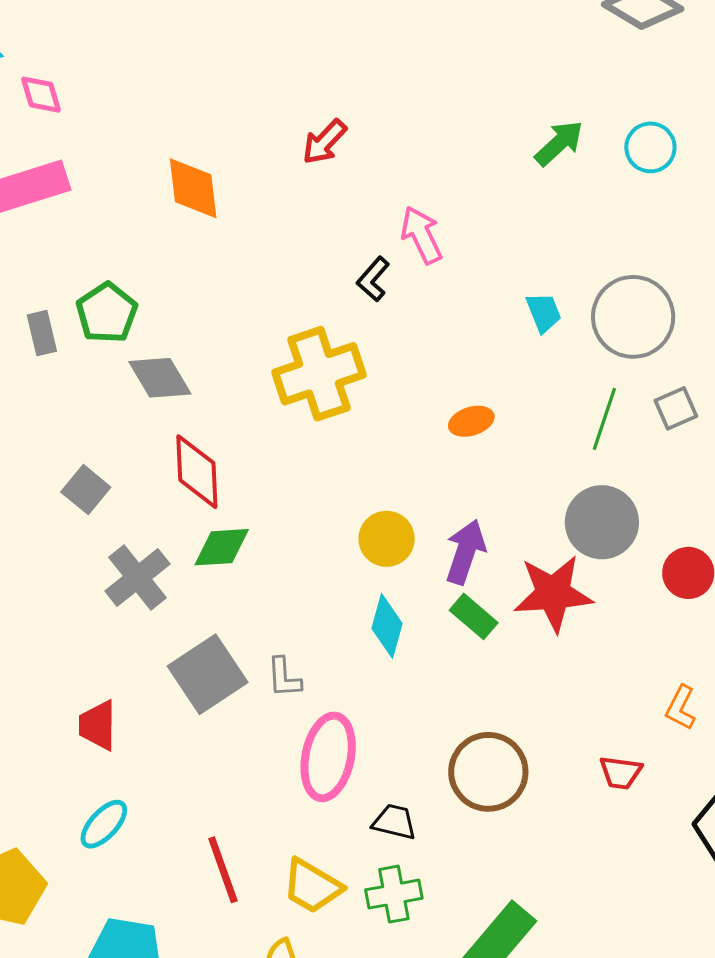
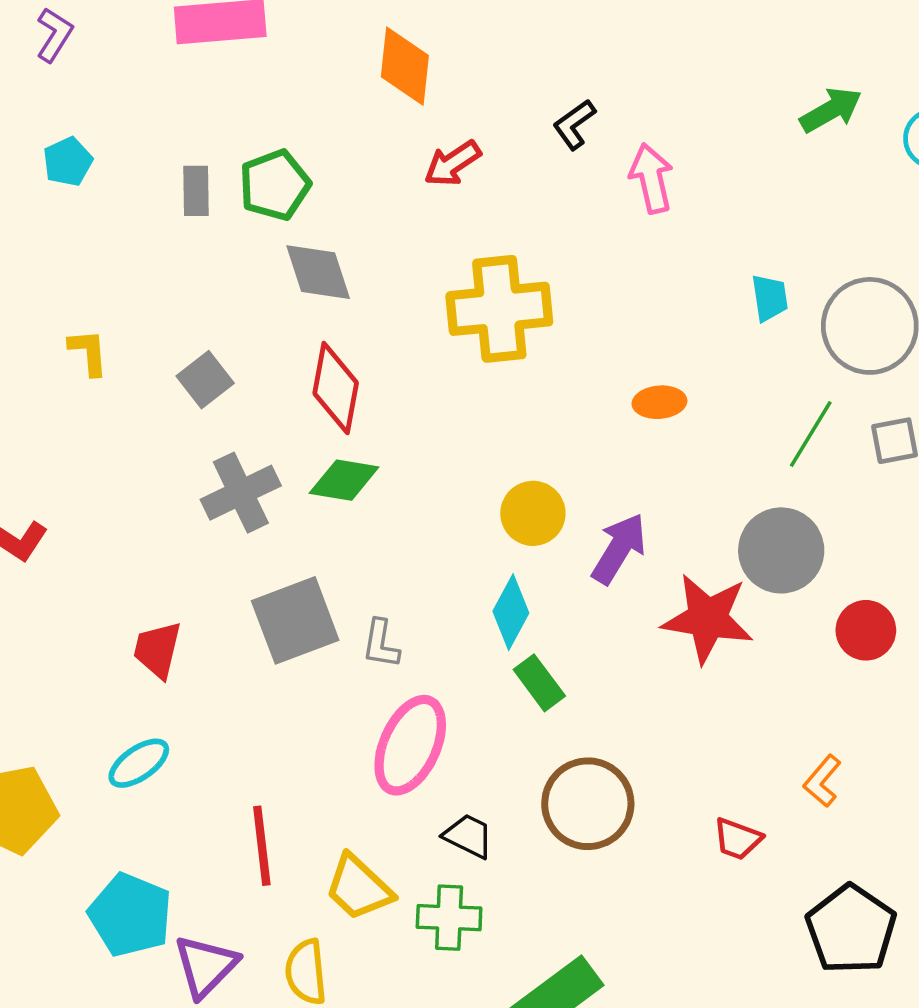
red arrow: (324, 142) -> (452, 163), moved
black L-shape: (373, 279) -> (574, 124), moved
green rectangle: (474, 616) -> (539, 683), moved

